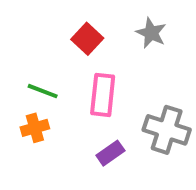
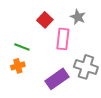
pink rectangle: (103, 95) -> (63, 39), moved
purple rectangle: (110, 153) -> (57, 79), size x1.6

